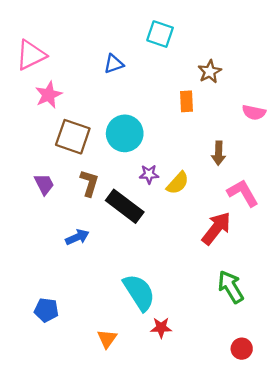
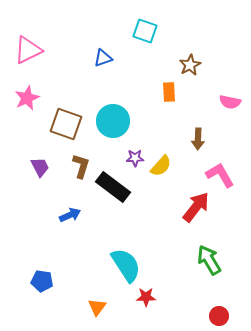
pink star: (49, 95) -> (27, 98), moved

